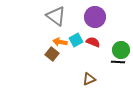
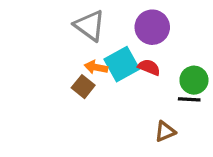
cyan square: (76, 40) -> (122, 64), size x1.5
brown triangle: (89, 79) -> (165, 131), moved

